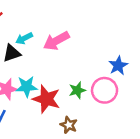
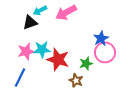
blue star: (118, 66) -> (101, 38), moved
green star: (77, 90) -> (86, 63), moved

